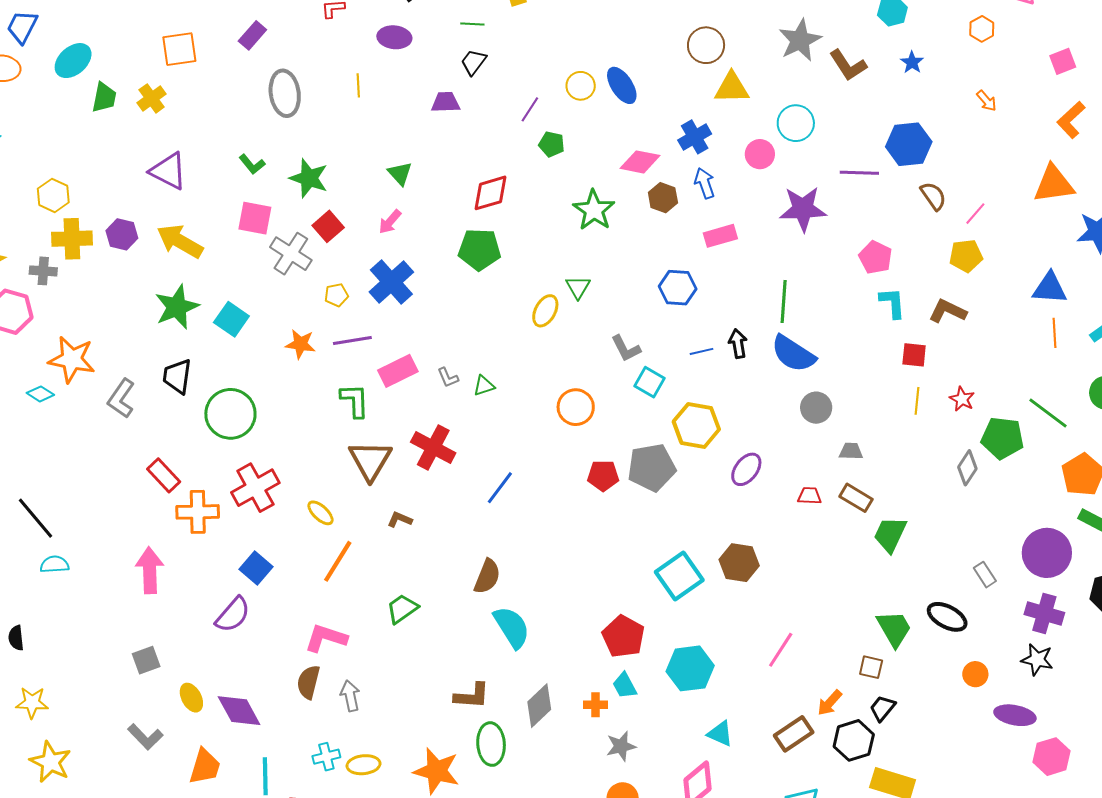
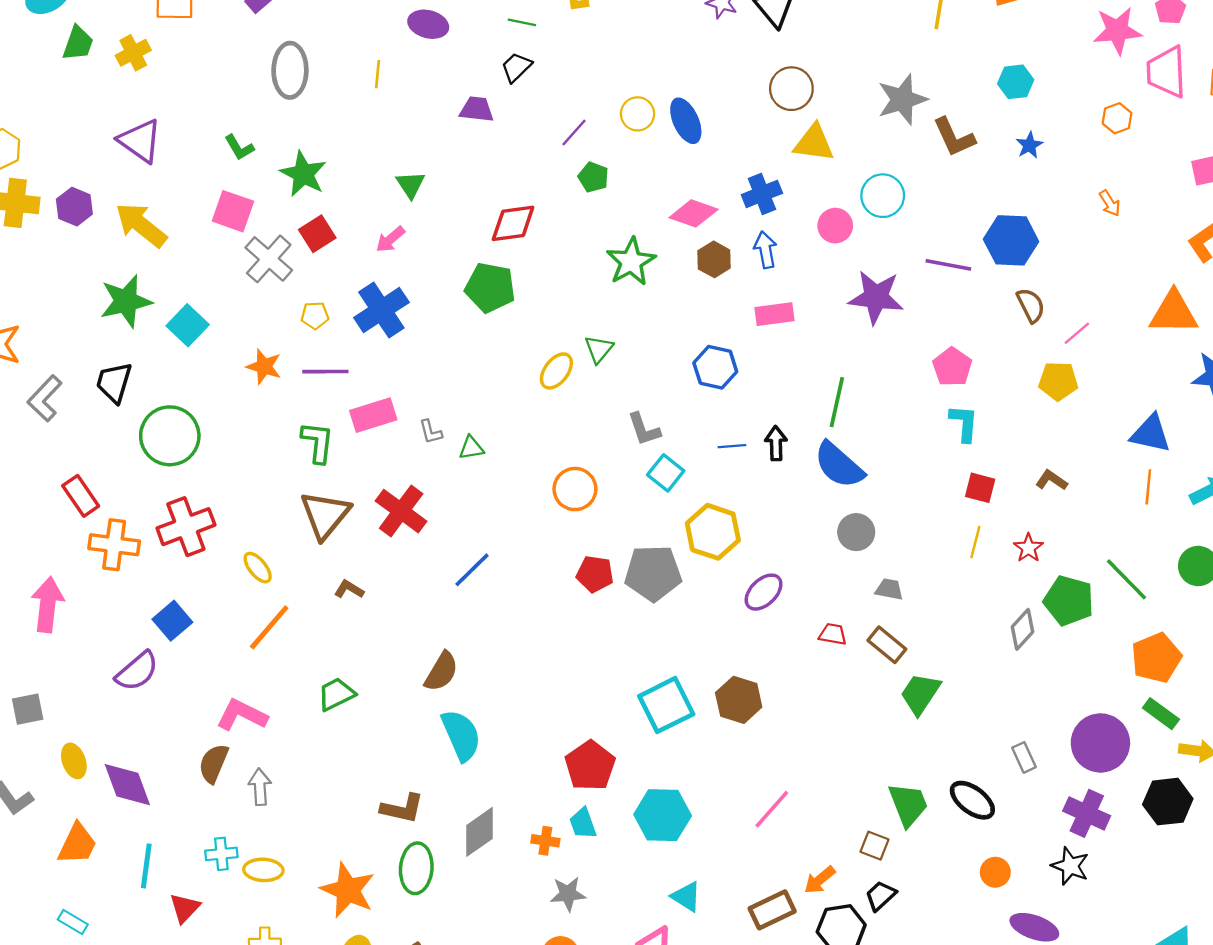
brown L-shape: (948, 311) -> (1052, 480), moved, size x0.7

